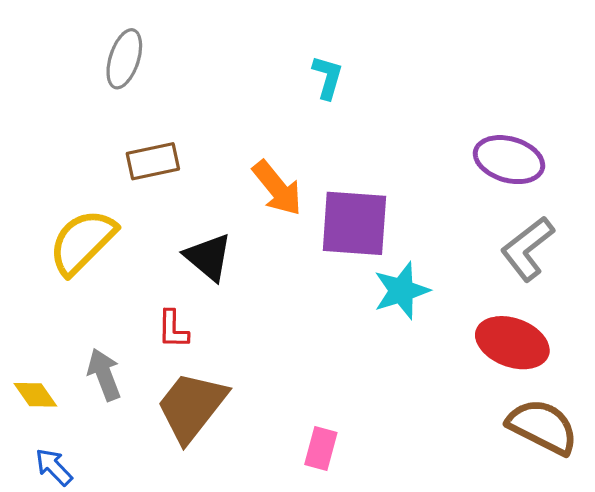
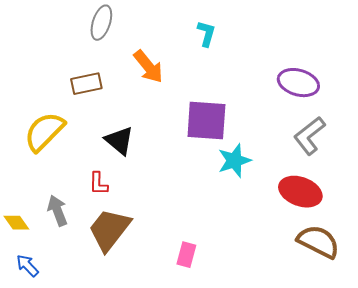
gray ellipse: (124, 59) -> (101, 23), moved
cyan L-shape: (328, 77) -> (206, 34), moved
orange arrow: (277, 188) -> (148, 67), moved

